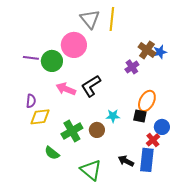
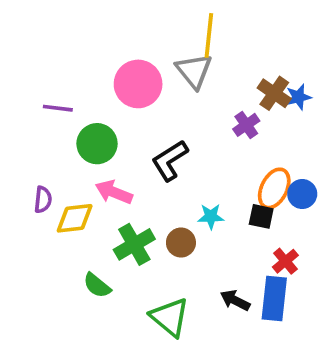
gray triangle: (90, 19) -> (194, 71), moved
green circle: (52, 61) -> (97, 144), moved
pink arrow: (66, 89) -> (114, 192), moved
purple semicircle: (31, 101) -> (43, 200), moved
blue circle: (162, 127) -> (302, 194), moved

